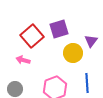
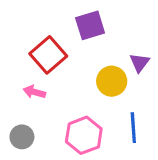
purple square: (59, 29) -> (90, 25), moved

